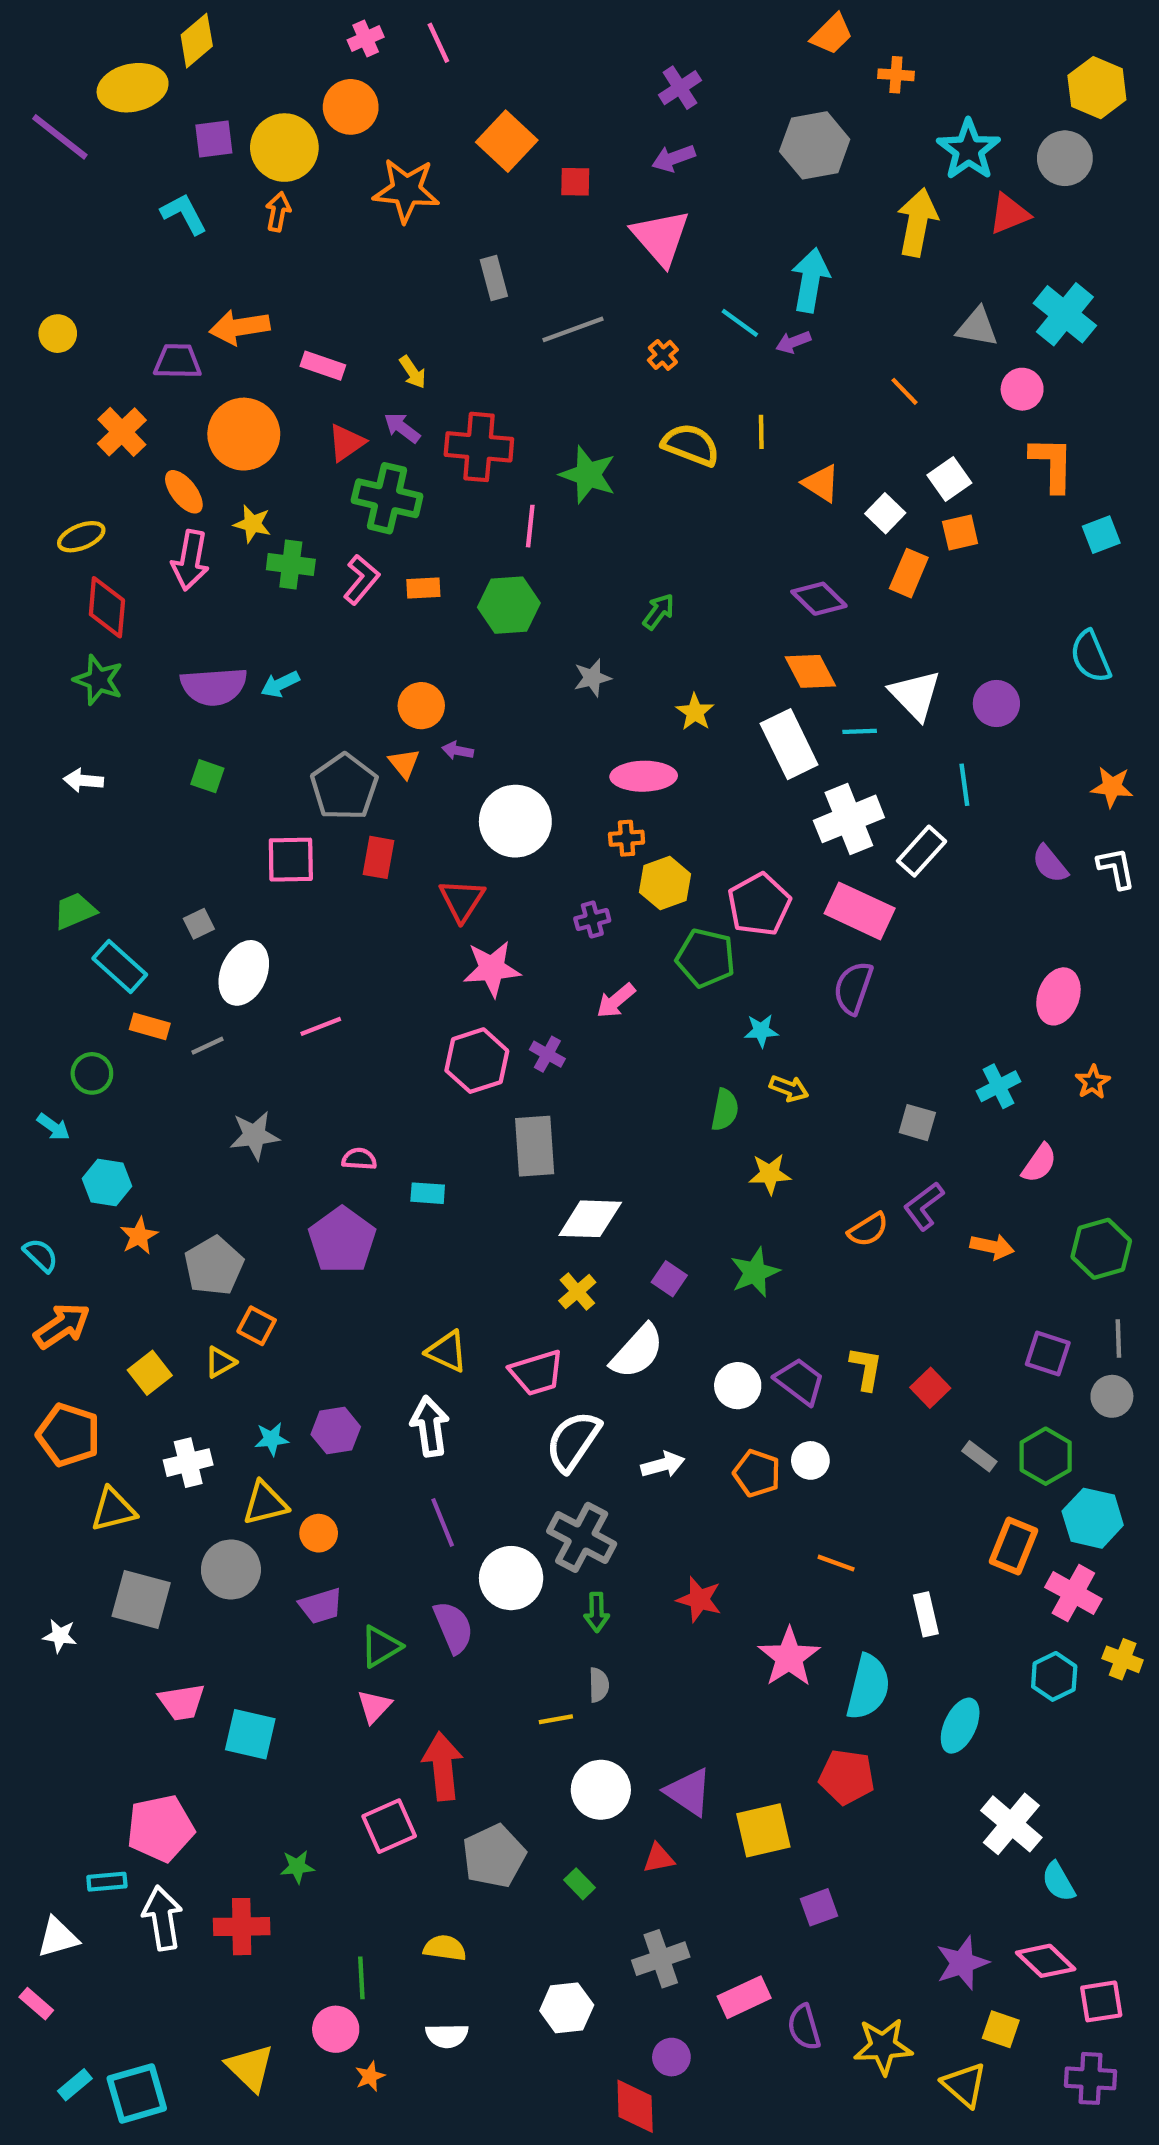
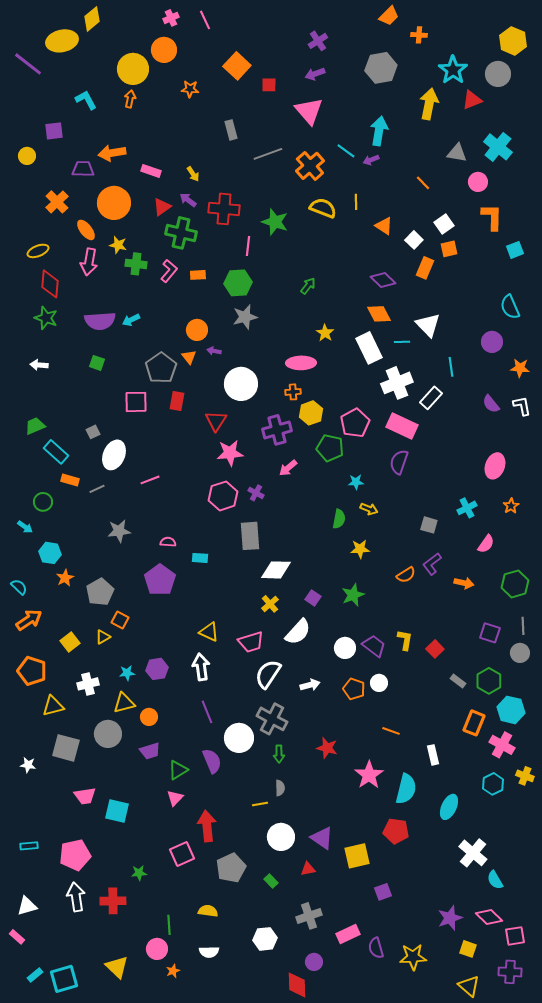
purple square: (214, 139) -> (54, 131), moved
orange star: (406, 190) -> (190, 89), size x0.6
orange cross: (663, 355) -> (310, 166), size x2.0
gray star: (592, 678) -> (245, 317), moved, size x1.4
purple circle: (996, 703) -> (492, 342), moved
purple cross: (592, 919) -> (277, 430), size x1.8
cyan rectangle: (107, 1882) -> (29, 846), moved
yellow triangle: (964, 2085) -> (469, 986), moved

